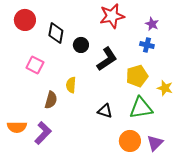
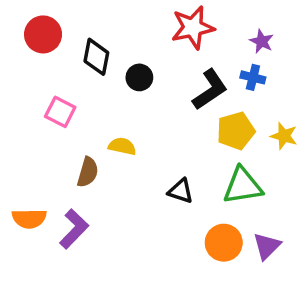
black L-shape: (107, 59) -> (210, 89), moved
yellow semicircle: (71, 85) -> (122, 146), turned 98
yellow star: (165, 88) -> (284, 136), moved

